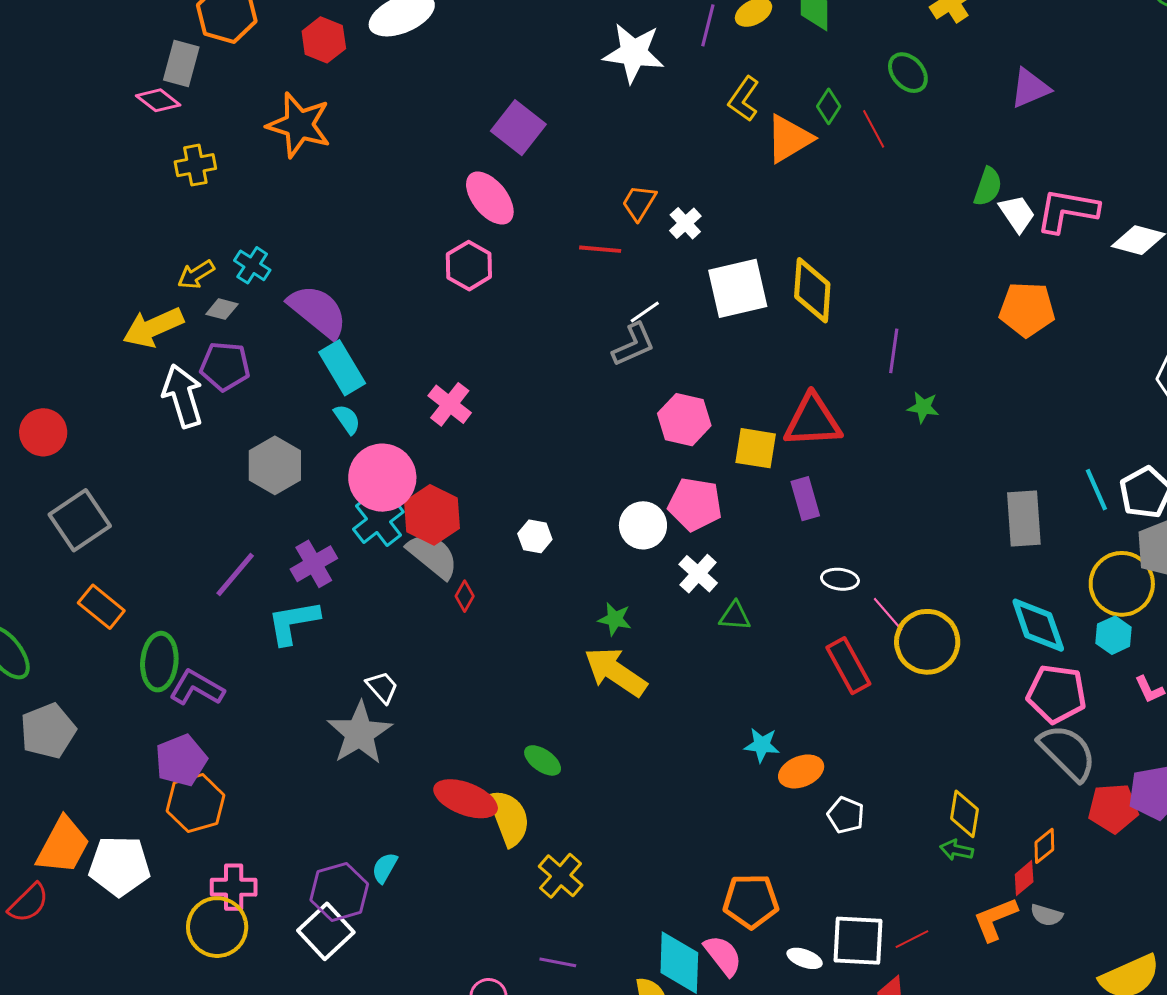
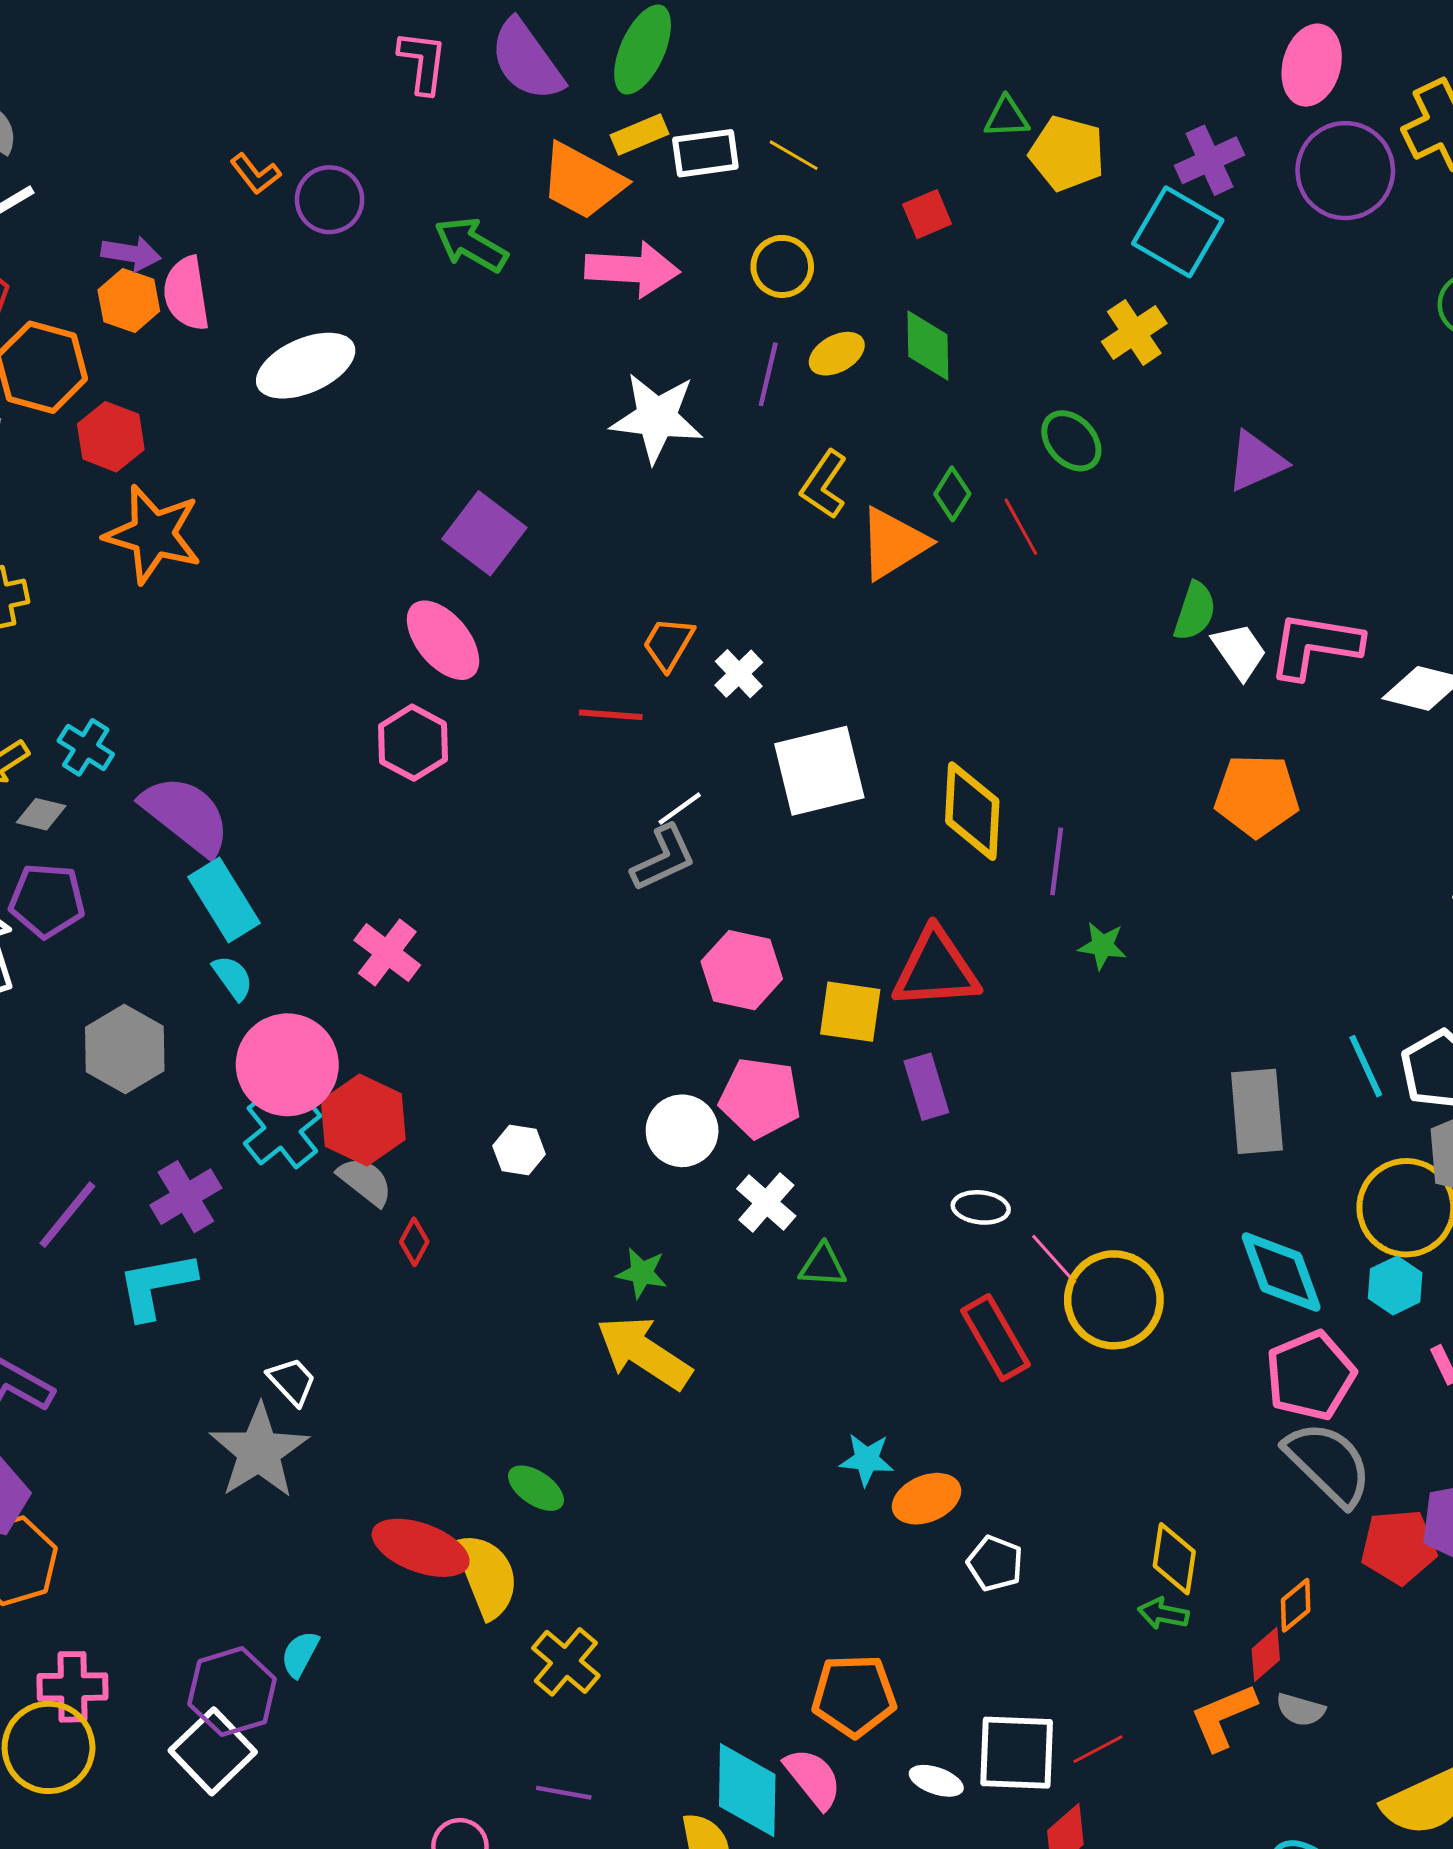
red hexagon: (324, 40) -> (111, 437), moved
yellow diamond: (812, 290) -> (972, 811), moved
gray semicircle: (433, 555) -> (365, 1181), size x0.7
pink pentagon: (1057, 694) -> (1310, 1375), turned -30

